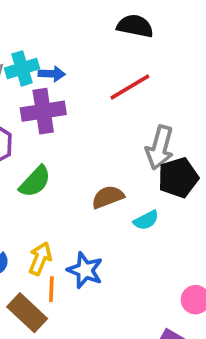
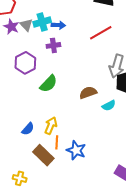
purple cross: (43, 111) -> (53, 45), size x0.6
blue star: (85, 270) -> (76, 150), moved

